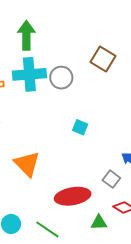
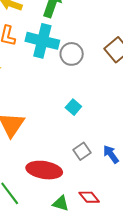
gray square: (111, 179) -> (82, 151), moved

